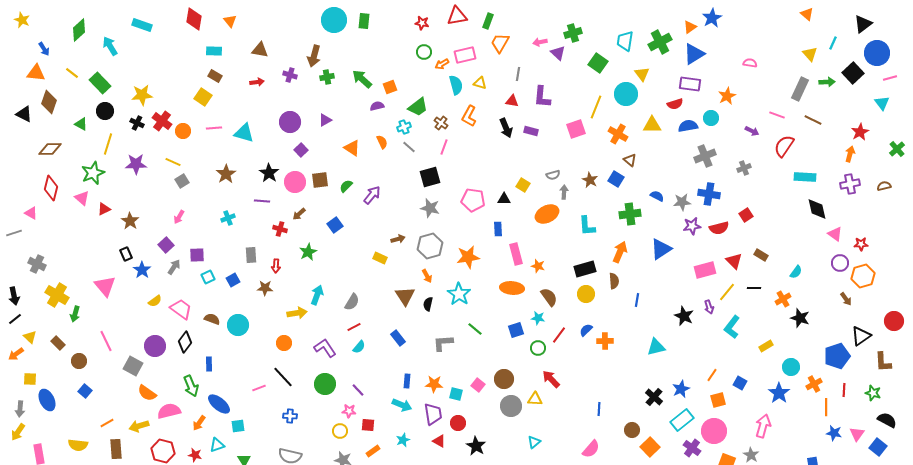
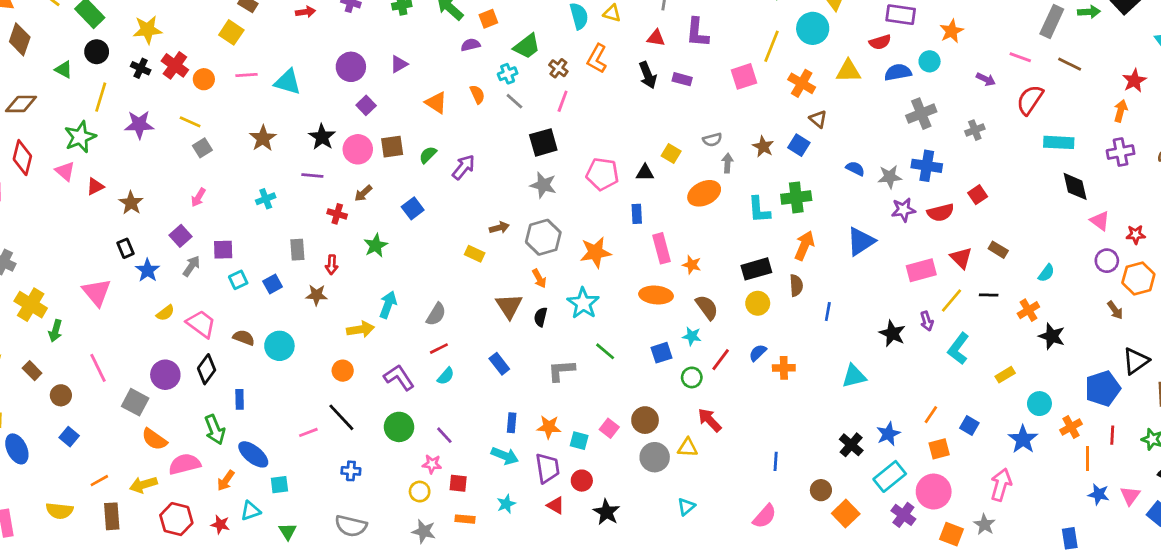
green cross: (630, 214) -> (796, 197), moved
orange rectangle: (373, 451) -> (465, 519), turned 40

